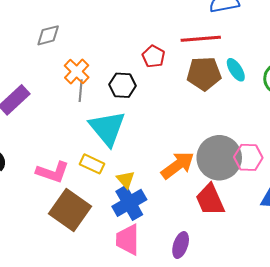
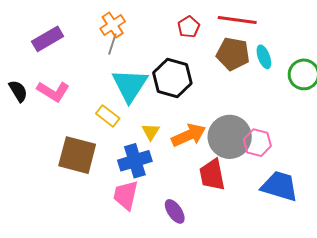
black hexagon: (123, 85) -> (172, 78), moved, size x1.5
pink L-shape: (53, 172) -> (53, 91), moved
yellow triangle: (126, 180) -> (151, 132), moved
brown square: (70, 210) -> (77, 155), turned -33
purple ellipse: (181, 245) -> (175, 211), turned -65

